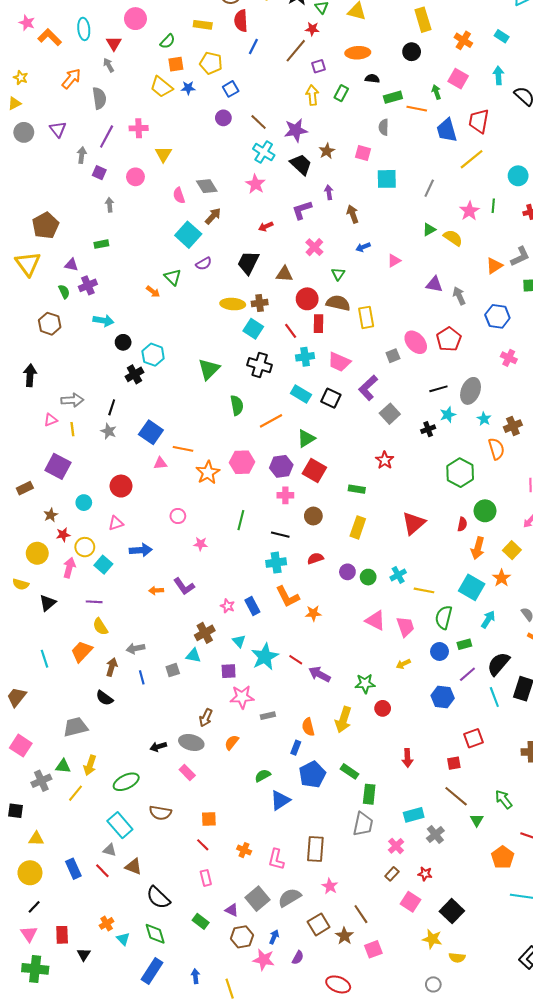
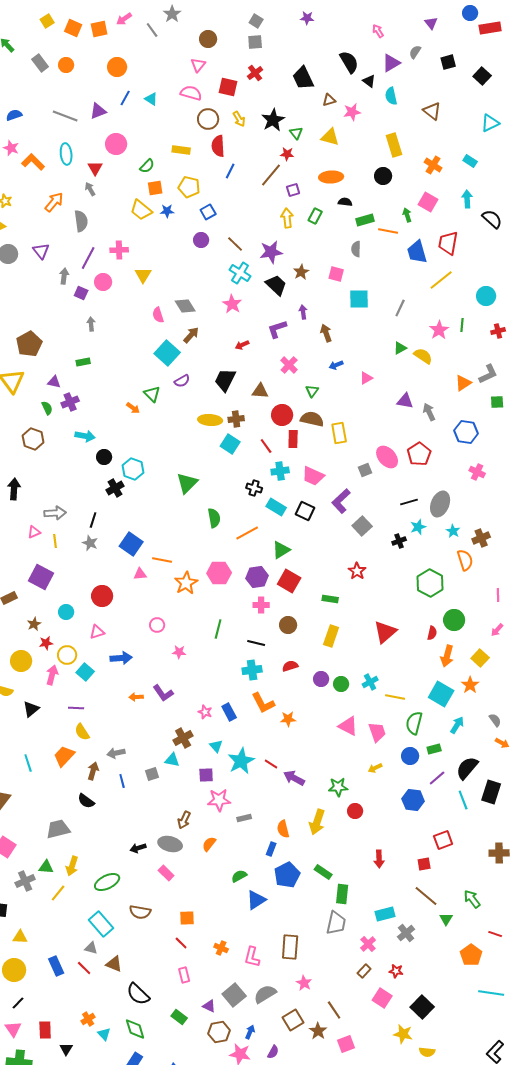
pink circle: (135, 177) -> (103, 282), moved
black cross: (260, 365) -> (254, 488), moved, size x0.7

